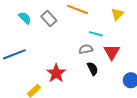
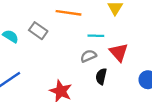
black semicircle: (93, 69) -> (101, 76), turned -128

